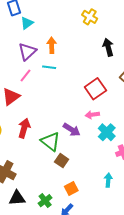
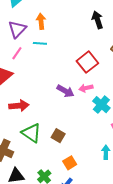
red arrow: (24, 128) -> (19, 106), turned 72
purple arrow: (72, 130) -> (65, 91), moved
green triangle: (50, 142) -> (31, 133), moved

